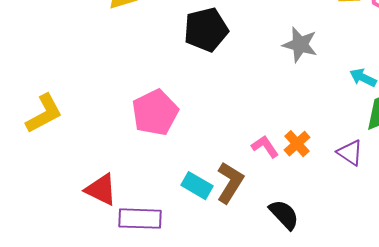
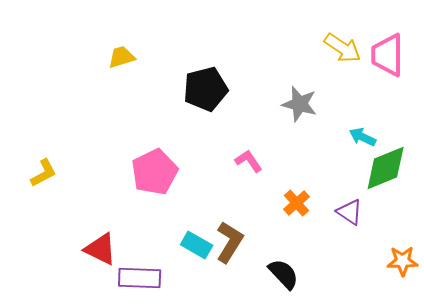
yellow L-shape: (44, 114) -> (44, 173), size x0.7
pink L-shape: (265, 147) -> (249, 161), moved

